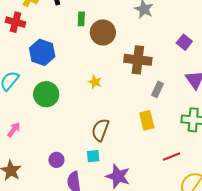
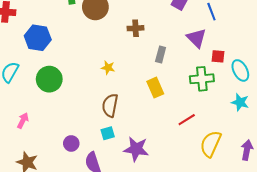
brown cross: (138, 60) -> (136, 28), size x0.6
yellow star: (95, 82) -> (108, 68), moved

